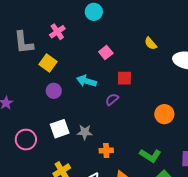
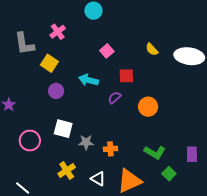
yellow semicircle: (151, 43) -> (152, 49), moved
orange circle: (164, 114) -> (148, 107), moved
white square: (60, 129) -> (63, 129), turned 36
gray star: (85, 132) -> (86, 142), moved

